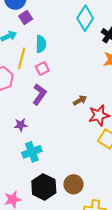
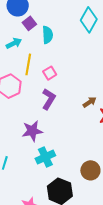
cyan semicircle: (41, 44) -> (48, 35), moved
purple star: (21, 125) -> (32, 131), size x1.5
brown circle: (73, 184) -> (90, 170), moved

